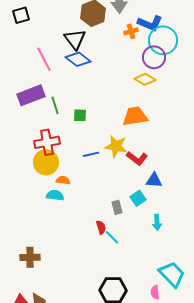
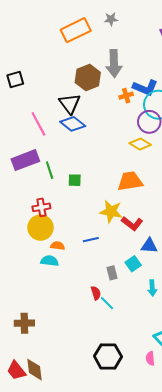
red cross: (47, 142) -> (41, 207), size x0.7
blue line: (91, 154) -> (91, 240), moved

